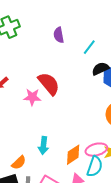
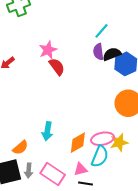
purple semicircle: (59, 35) -> (98, 52), moved
red semicircle: (49, 84) -> (57, 67), size x0.7
pink star: (32, 97) -> (48, 50), moved, turned -30

